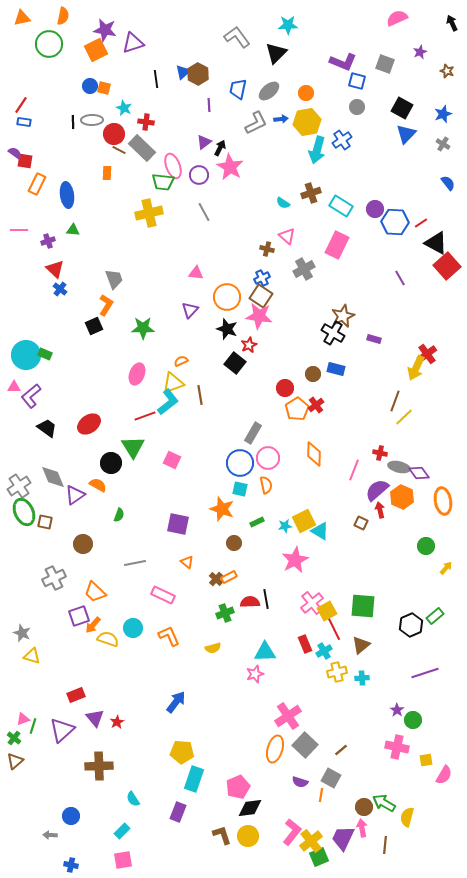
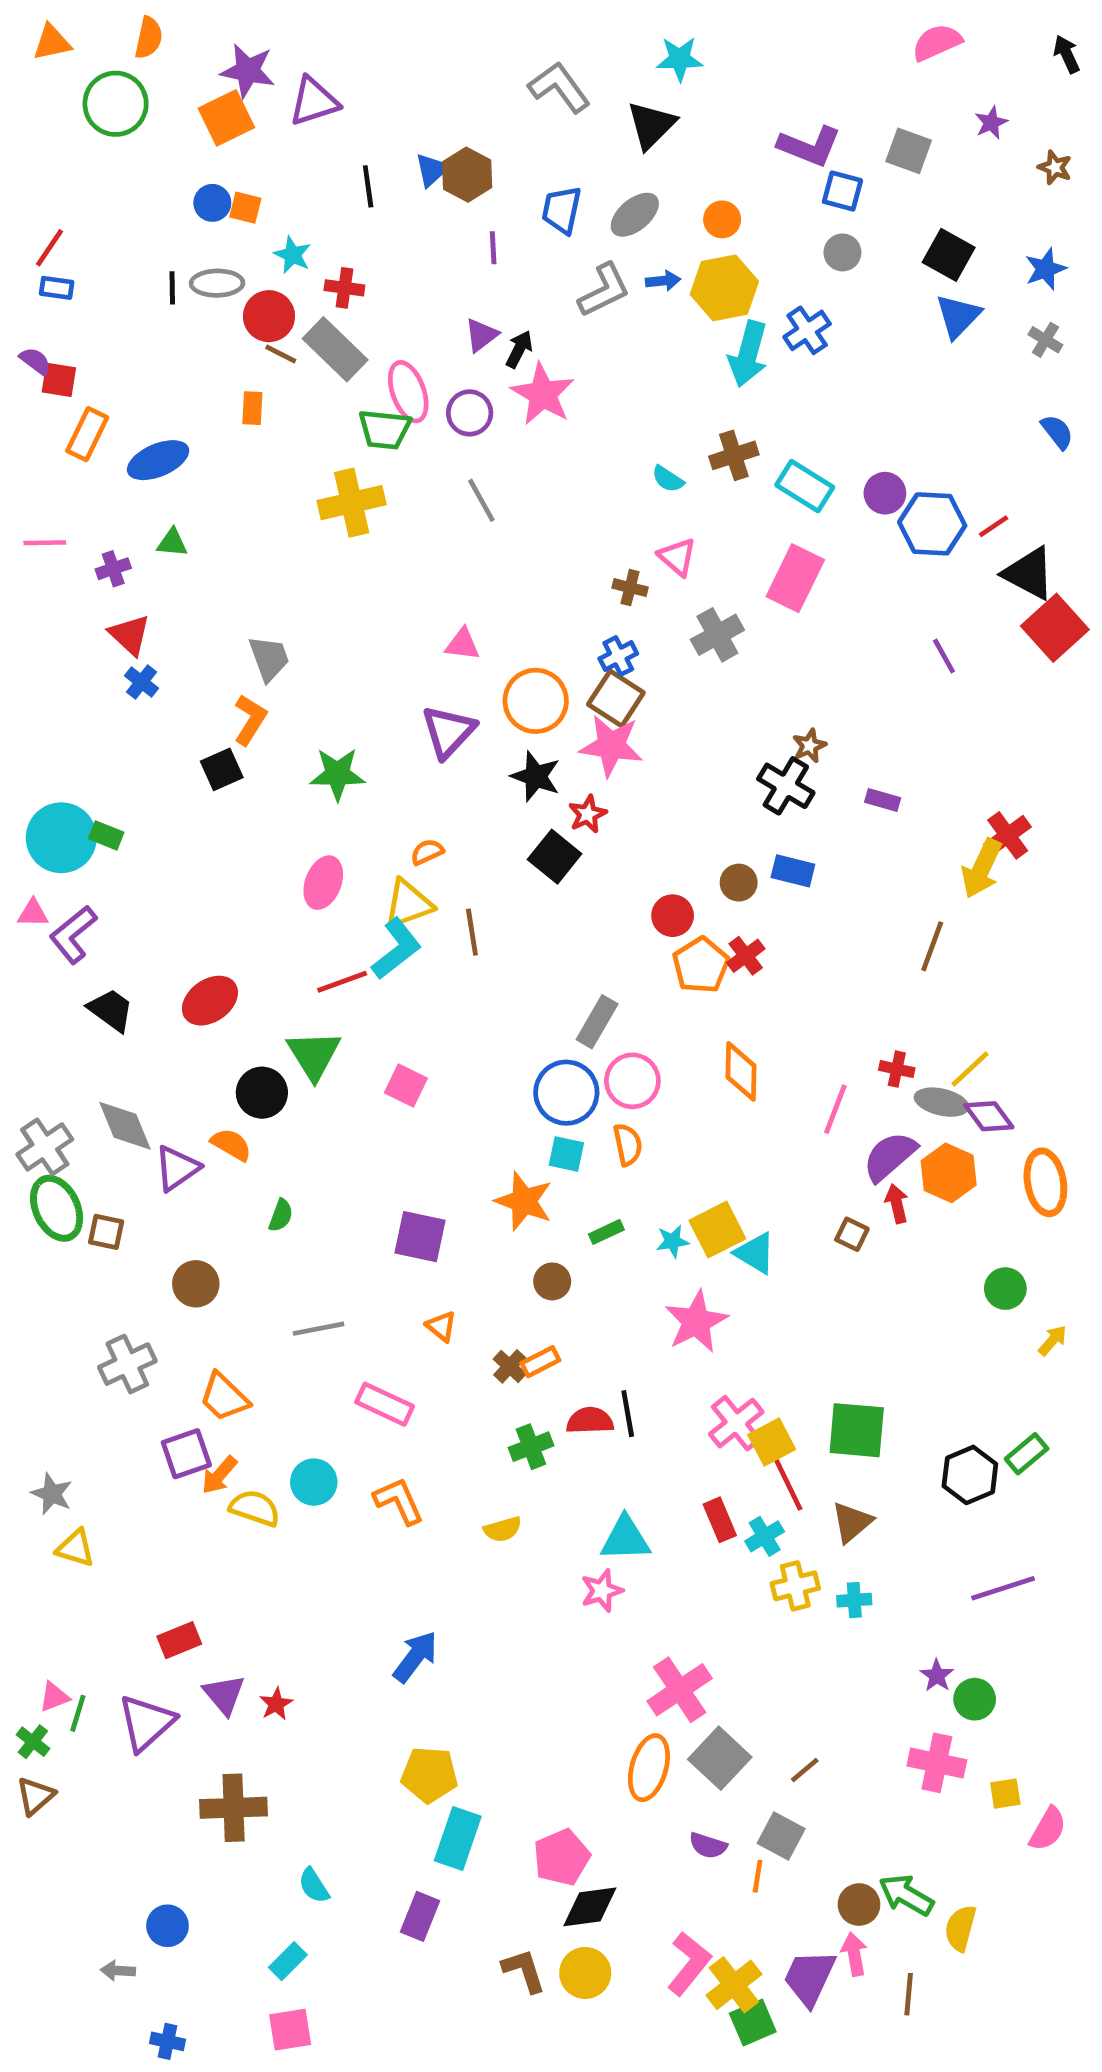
blue ellipse: (67, 195) -> (158, 460), turned 75
purple triangle: (190, 310) -> (448, 732), size x1.4
brown star: (343, 316) -> (809, 746), size x0.6
yellow line: (404, 417) -> (970, 1069), moved

